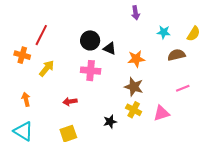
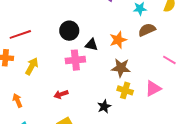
red line: (41, 35) -> (20, 34), turned 55
black triangle: (110, 48) -> (91, 45), moved
brown semicircle: (176, 55) -> (147, 30), moved
pink line: (183, 88) -> (169, 60), turned 64

